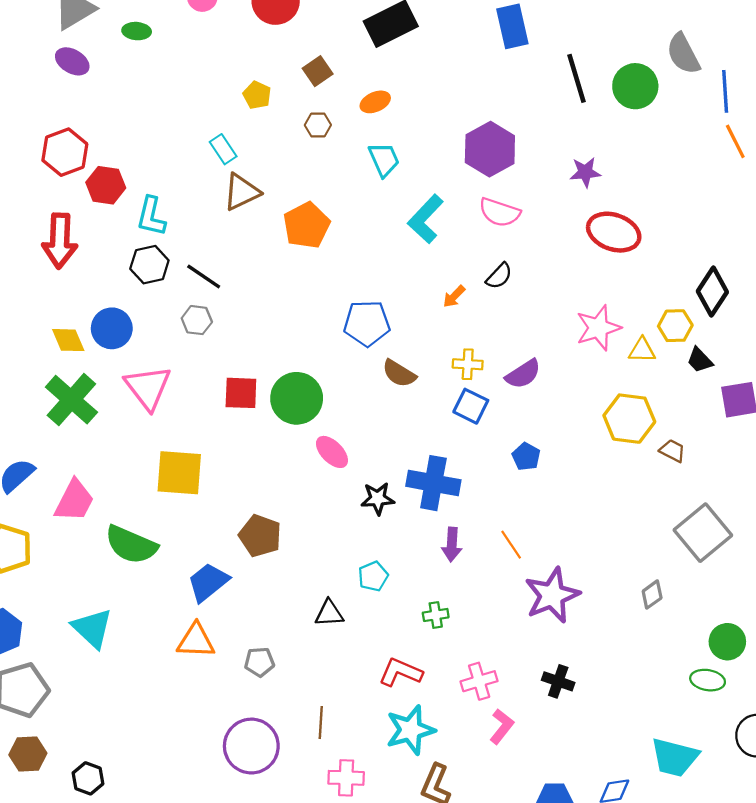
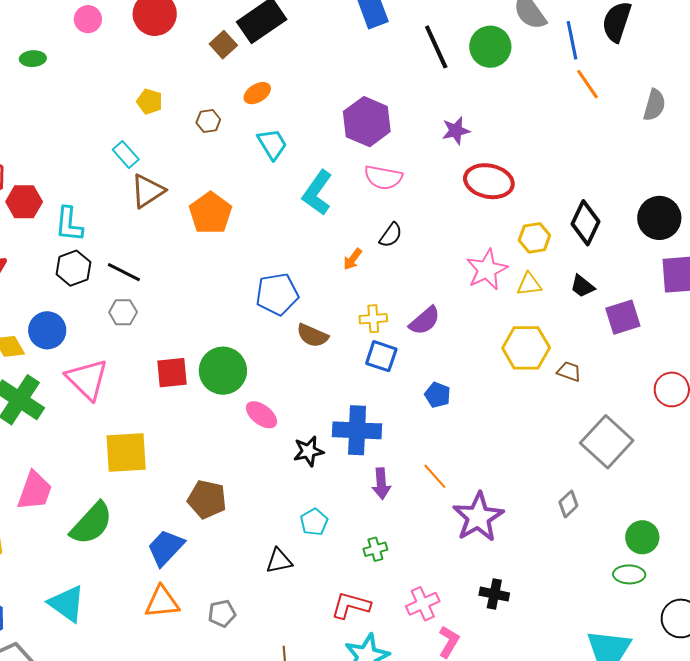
brown square: (318, 71) -> (223, 45), moved
yellow hexagon: (675, 326) -> (534, 238), moved
green semicircle: (131, 545) -> (92, 523), turned -63

